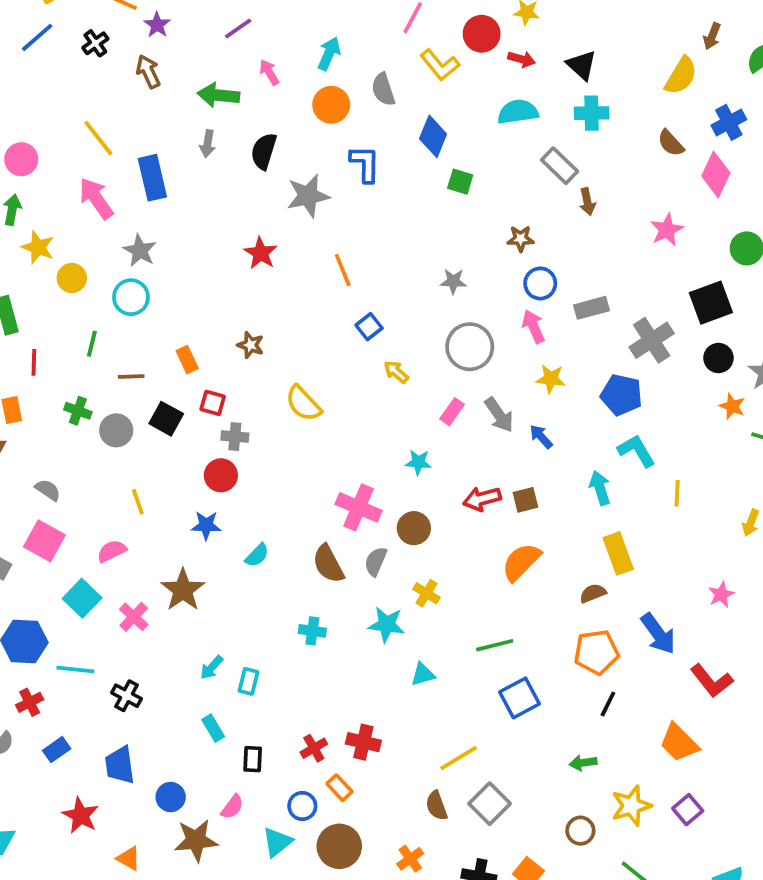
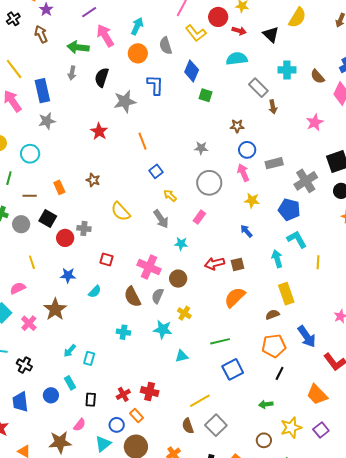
pink arrow: (269, 72) -> (105, 36), size x1.6
yellow semicircle: (681, 76) -> (297, 18), moved
cyan cross: (592, 113) -> (287, 70), moved
gray star: (140, 251) -> (47, 121), moved, turned 30
red square: (213, 403) -> (106, 259), moved
gray arrow: (499, 415) -> (161, 219), moved
red circle: (221, 475) -> (65, 238), moved
blue circle: (171, 797) -> (51, 395), moved

